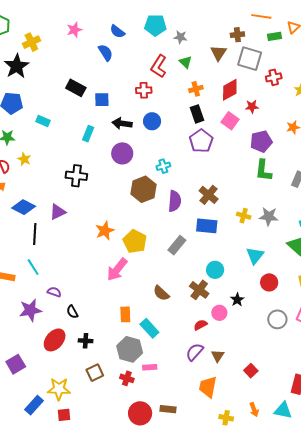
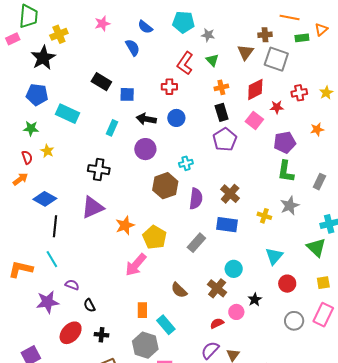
red cross: (274, 77) -> (299, 93), moved
cyan rectangle: (43, 121) -> (67, 114), size x1.6
purple triangle: (58, 212) -> (93, 207), moved, size x1.4
gray star: (269, 216) -> (290, 206), moved, turned -30

